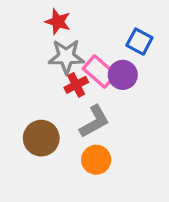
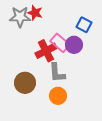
gray star: (66, 57) -> (20, 17), moved
red cross: (76, 85) -> (46, 51), size x1.5
gray L-shape: (94, 121) -> (57, 73), turned 115

